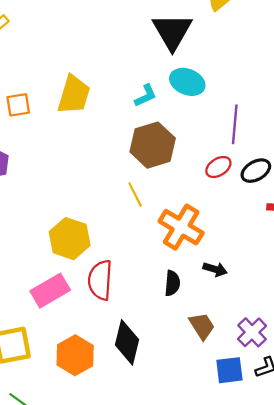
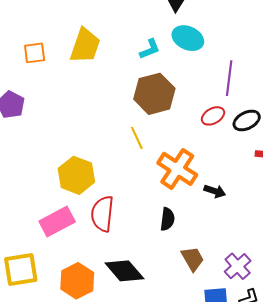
black arrow: (215, 269) -> (215, 191), moved
black diamond: (127, 342) -> (124, 271), turned -57

